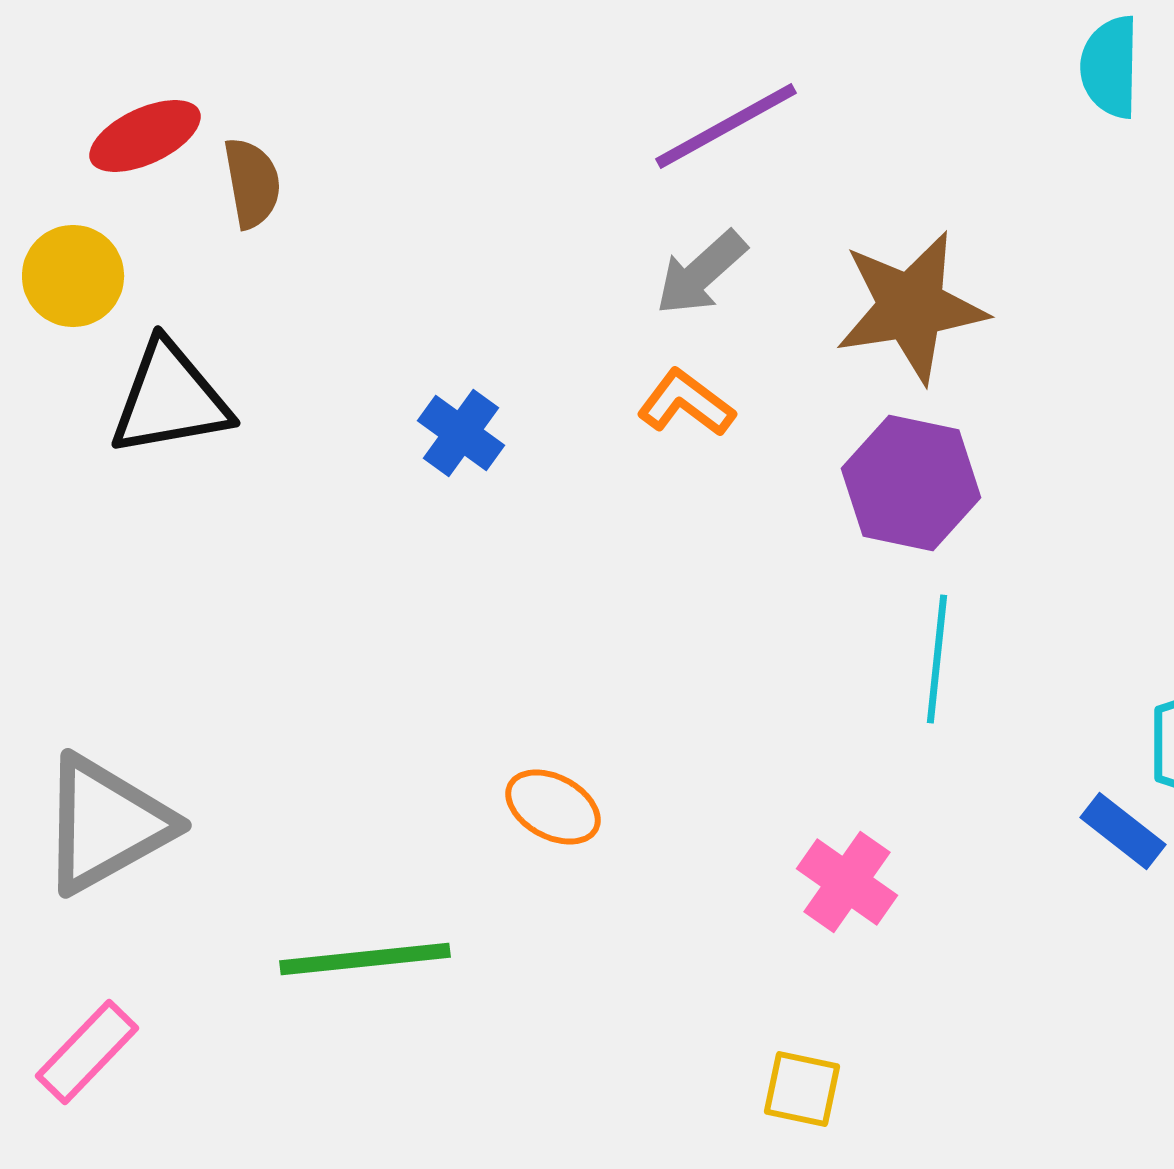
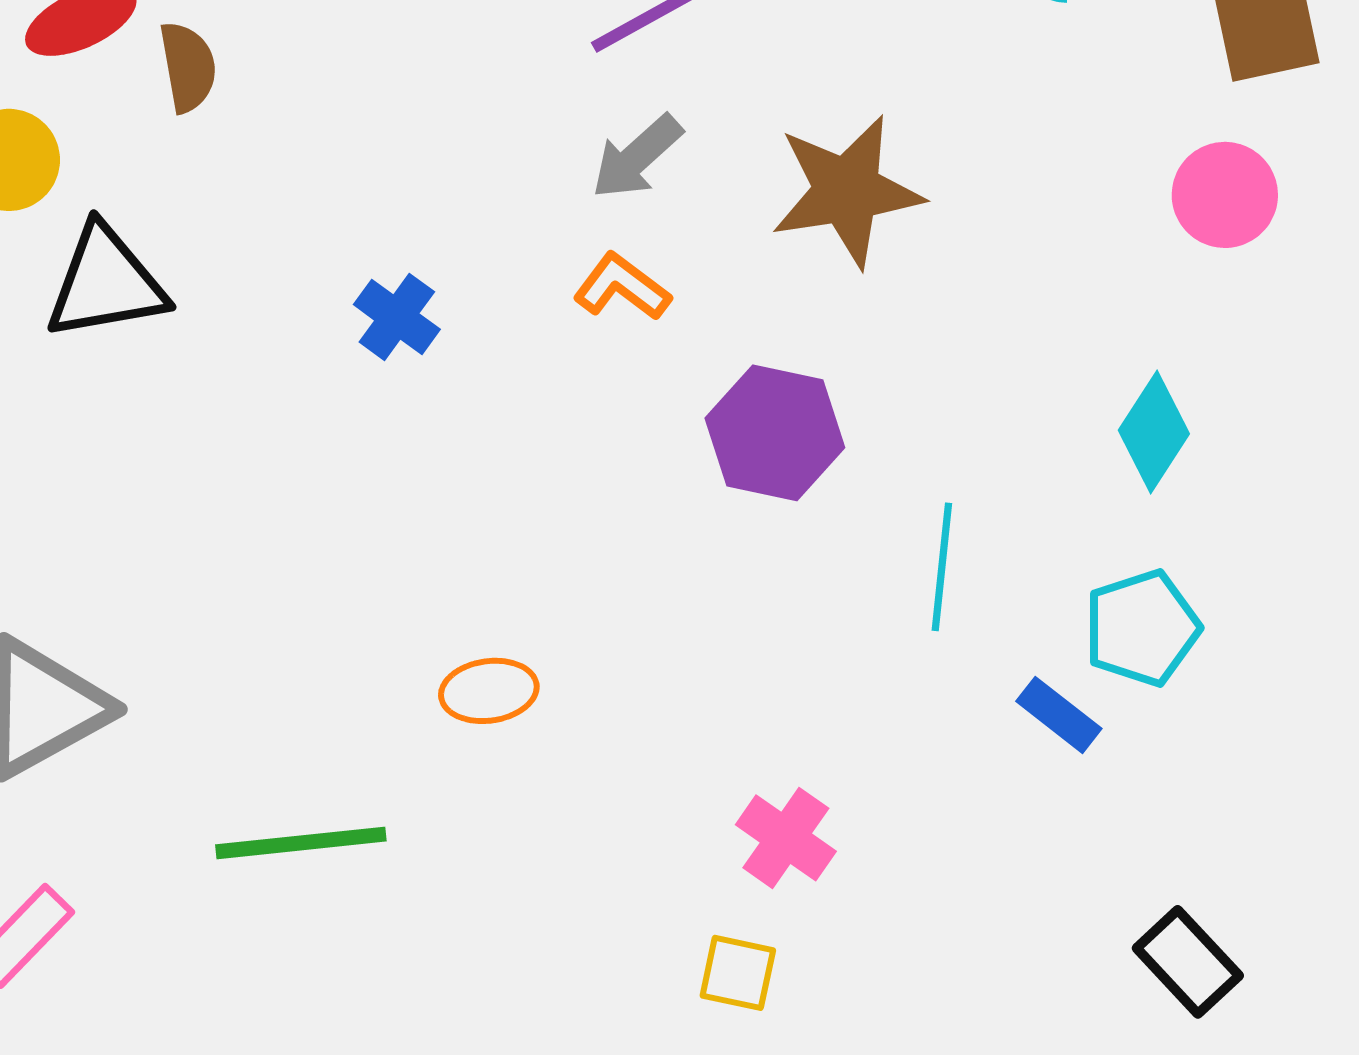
purple hexagon: (911, 483) -> (775, 433), moved
cyan line: (937, 659) -> (942, 567), moved
orange ellipse: (553, 807) -> (489, 691), turned -36
pink cross: (847, 882) -> (786, 838), moved

